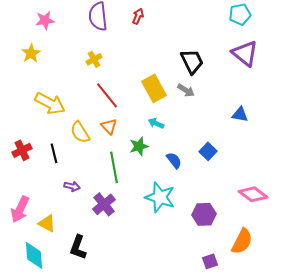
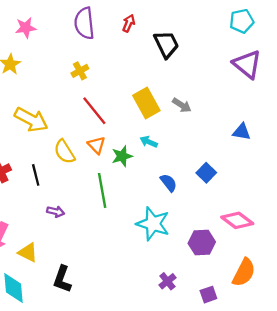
black trapezoid: (192, 61) -> (166, 44), moved
green star: (139, 146) -> (122, 156), moved
pink diamond: (253, 194) -> (237, 220), moved
purple cross: (104, 204) -> (167, 281), moved, size x0.7

